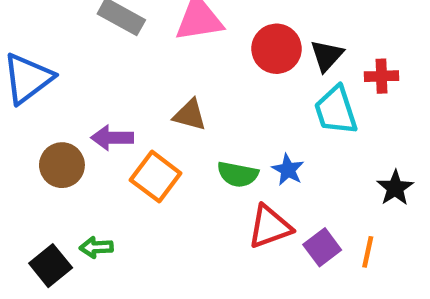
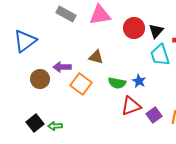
green arrow: (96, 247) -> (55, 126), moved

